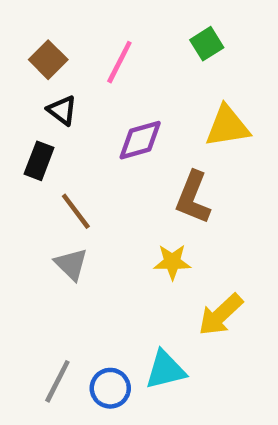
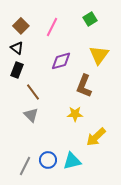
black triangle: (62, 110) -> (17, 48), moved
yellow triangle: (227, 126) -> (99, 55), turned -45
blue circle: (110, 388) -> (48, 160), moved

